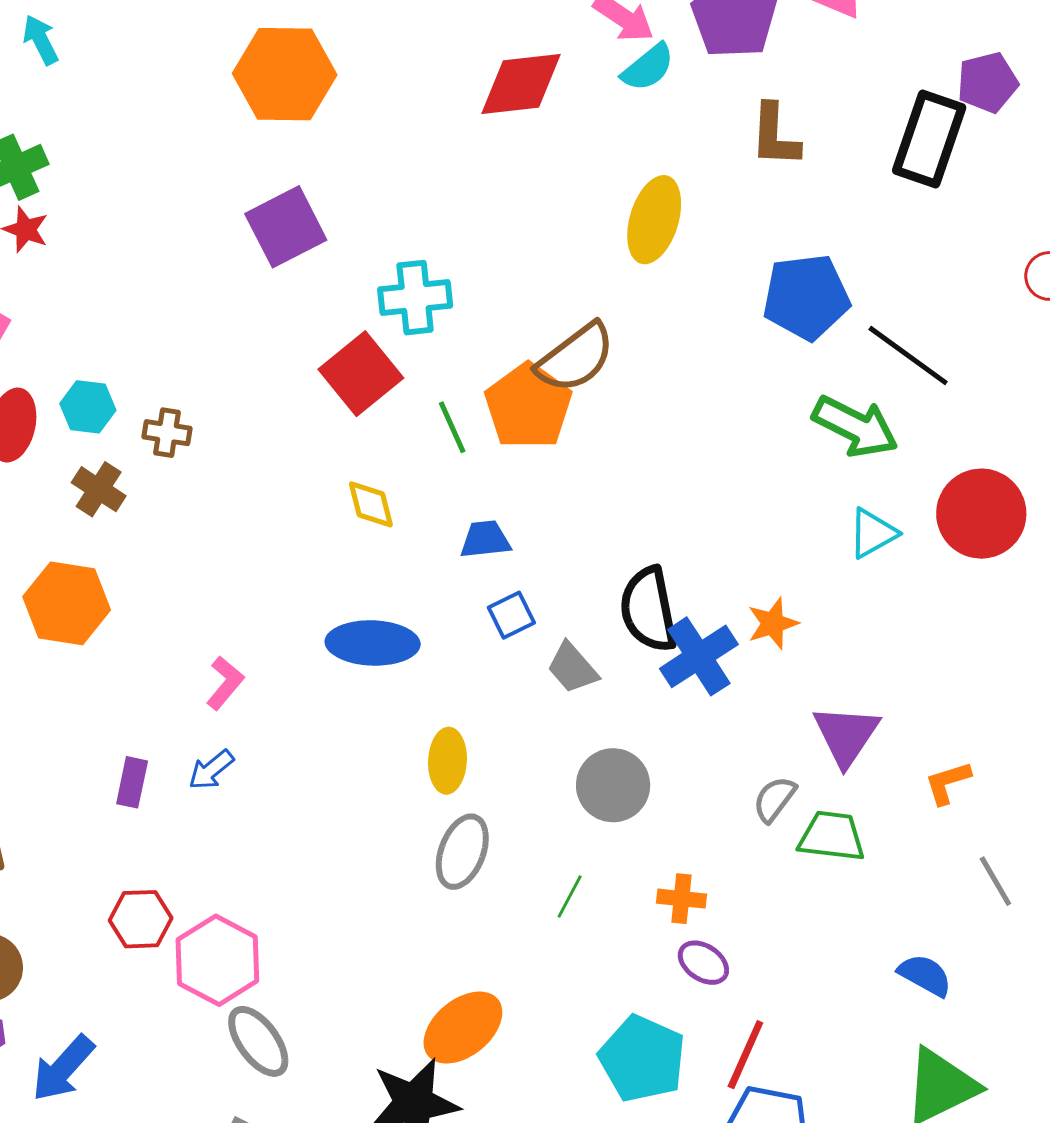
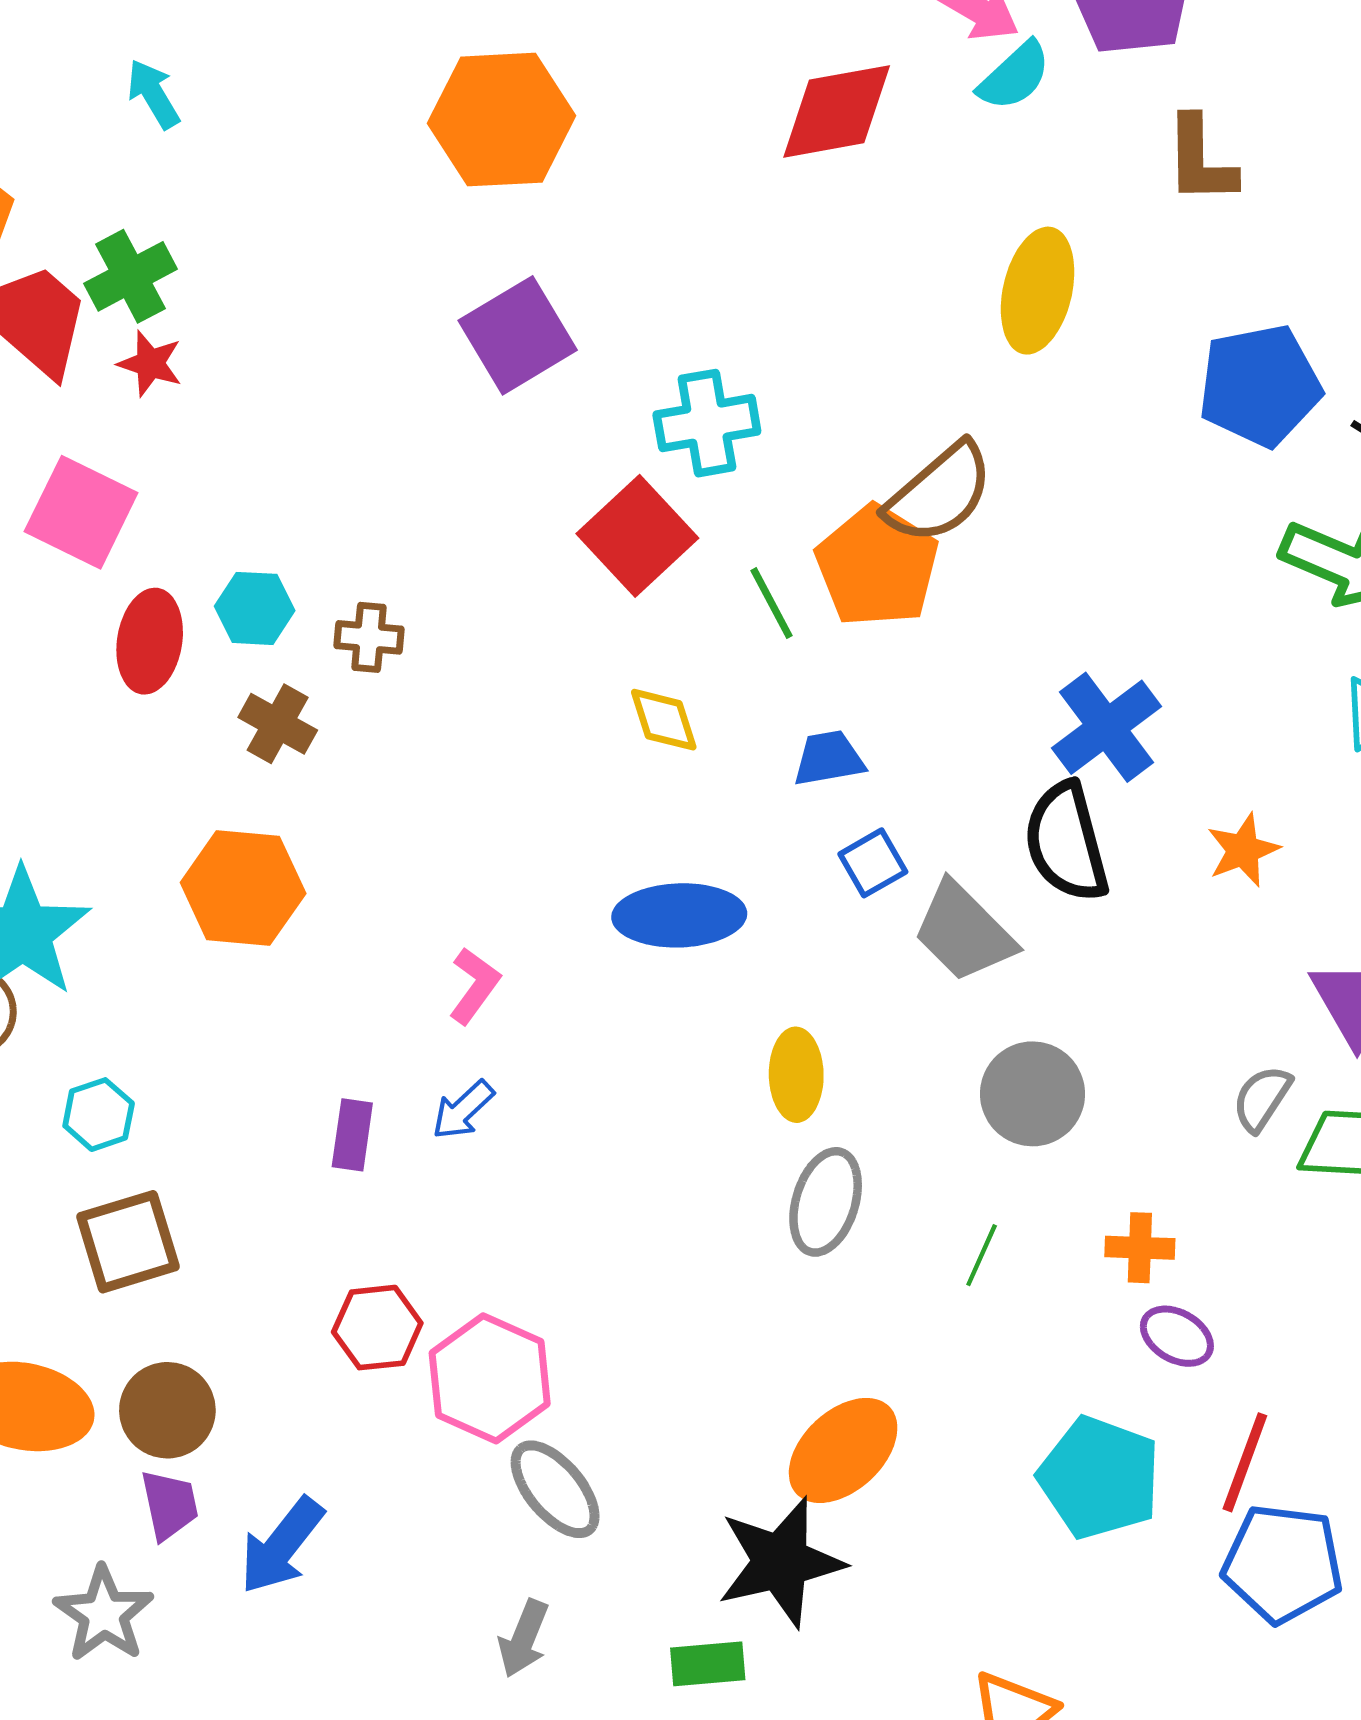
blue cross: (699, 656) -> (1107, 727), moved
gray trapezoid: (572, 668) -> (964, 932), size x1.4

